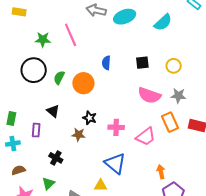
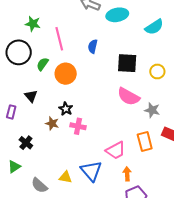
pink line: (71, 35) -> (59, 39), moved
blue semicircle: (106, 63) -> (93, 46), moved
black square: (142, 63) -> (127, 63), size x1.5
gray star: (178, 96) -> (152, 110), moved
orange rectangle: (170, 122) -> (145, 142), moved
pink cross: (116, 127) -> (78, 126), moved
pink trapezoid: (146, 137) -> (116, 150), moved
blue triangle: (115, 163) -> (91, 171), moved

